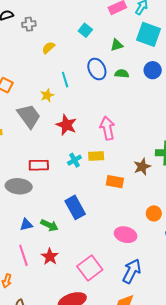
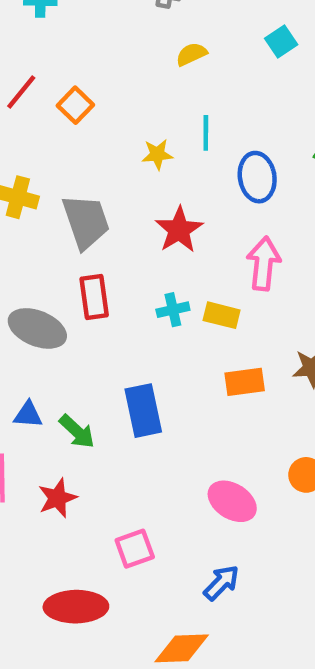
blue ellipse: (97, 69) -> (257, 177), moved
gray trapezoid: (29, 116) -> (86, 222), moved
red rectangle: (39, 165) -> (94, 297), turned 66
orange rectangle: (115, 182) -> (245, 382), turned -36
pink square: (90, 268) -> (135, 549), size x0.7
blue arrow: (132, 271) -> (221, 583), size x0.7

